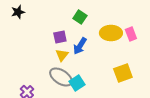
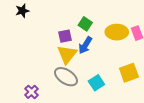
green square: (80, 17) -> (85, 24), moved
yellow triangle: (62, 55) -> (67, 54), size x1.5
cyan square: (77, 83) -> (96, 83), moved

